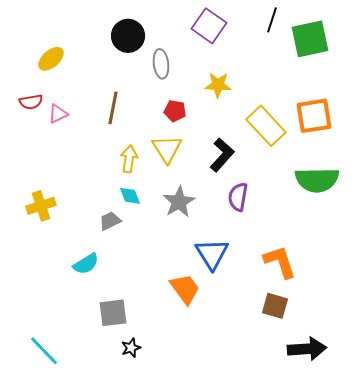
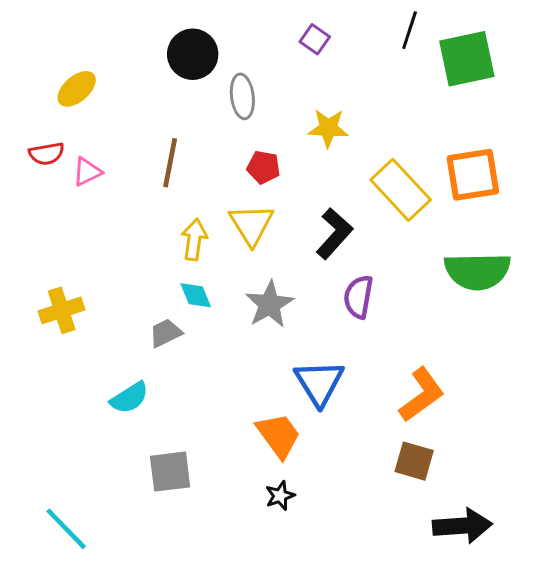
purple square: (209, 26) -> (315, 39), size x0.6
orange L-shape: (280, 262) -> (422, 395), turned 72
black star: (131, 348) -> (280, 496), moved

